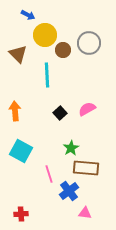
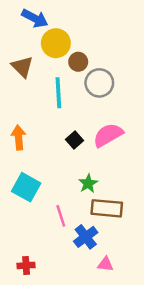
blue arrow: (28, 15) -> (35, 18), size x1.5
gray circle: (89, 43) -> (99, 83), moved
pink semicircle: (87, 109) -> (108, 135), size x1.4

